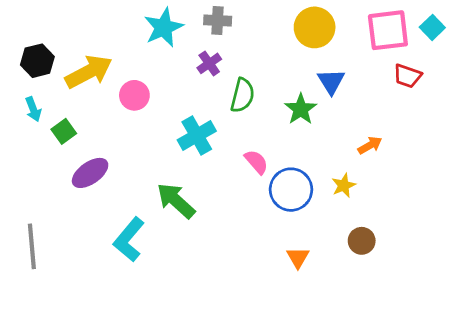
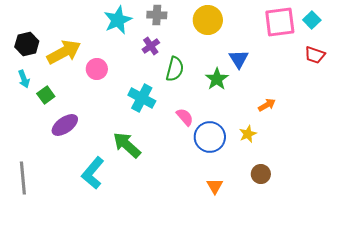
yellow circle: (315, 27) -> (208, 20), moved
red trapezoid: (407, 76) -> (315, 55), moved
cyan cross: (197, 136) -> (142, 98), turned -32

